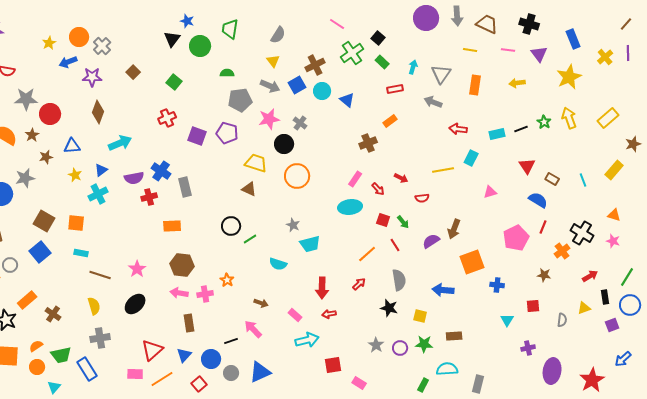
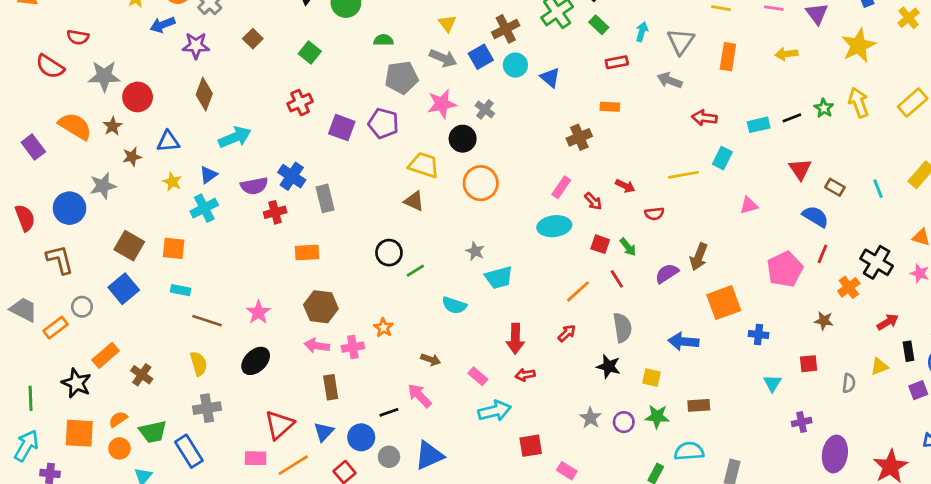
orange rectangle: (390, 121) -> (610, 107), turned 40

